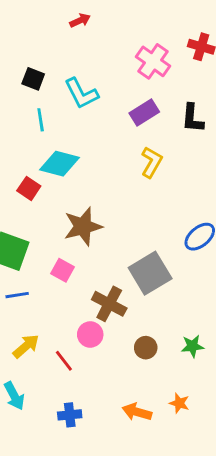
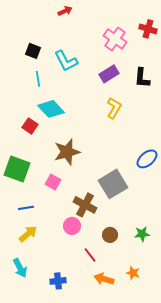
cyan diamond: (60, 164) -> (51, 109), turned 32
blue line: (17, 295) -> (26, 208), moved
red line: (64, 361) -> (90, 255), moved

